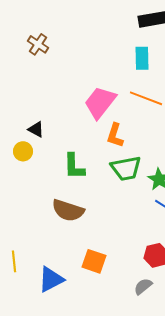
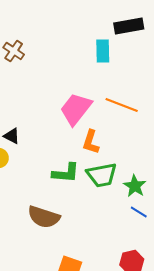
cyan rectangle: (142, 58) -> (103, 51), moved
green L-shape: (74, 166) -> (66, 173), moved, turned -84

